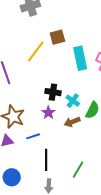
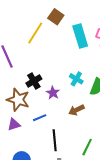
brown square: (57, 37) -> (56, 17), turned -35
black cross: (53, 92) -> (34, 81), moved, turned -35
brown arrow: (72, 122) -> (76, 110), moved

